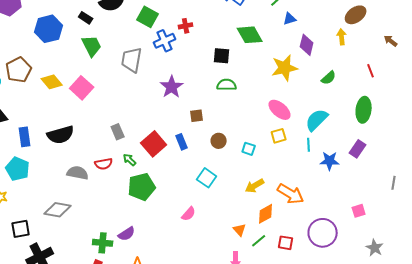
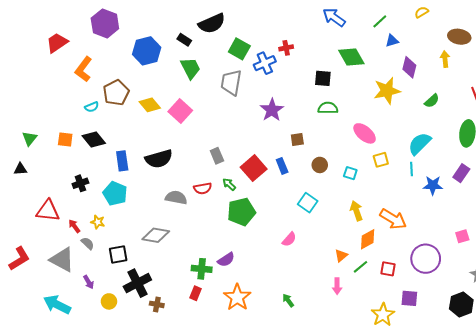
brown ellipse: (356, 15) -> (459, 37), turned 45
green square: (148, 17) -> (239, 49), moved
pink ellipse: (280, 110) -> (365, 133), moved
yellow arrow: (255, 186) -> (356, 211), turned 102
orange triangle: (240, 230) -> (341, 256), turned 32

